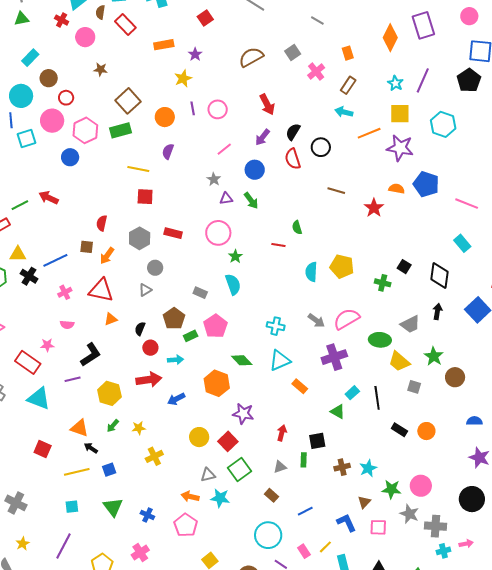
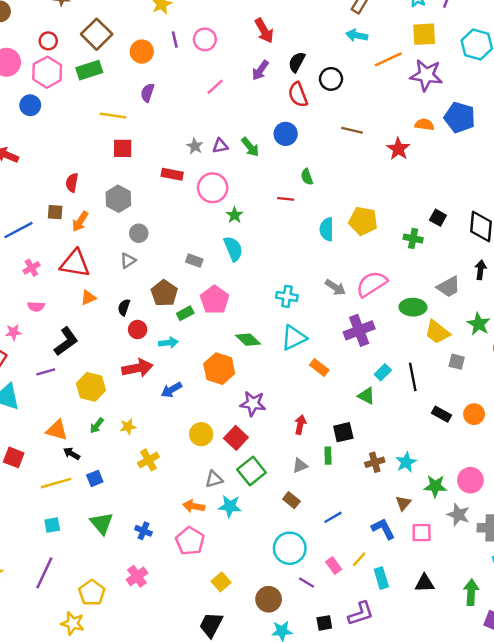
red circle: (66, 98) -> (48, 41), moved
blue circle: (255, 170) -> (286, 134), moved
gray star: (214, 179) -> (195, 146), moved
red rectangle: (173, 233) -> (172, 174), moved

